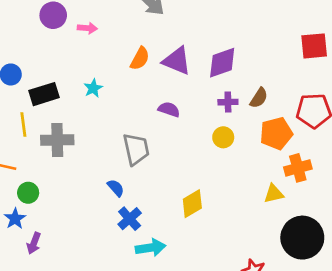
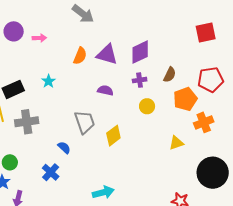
purple cross: (228, 102) -> (140, 80), moved
blue semicircle: (116, 188) -> (64, 148), moved
yellow triangle: (274, 194) -> (176, 143), moved
yellow diamond: (192, 204) -> (113, 136), moved
blue cross: (130, 219) -> (51, 172), moved

